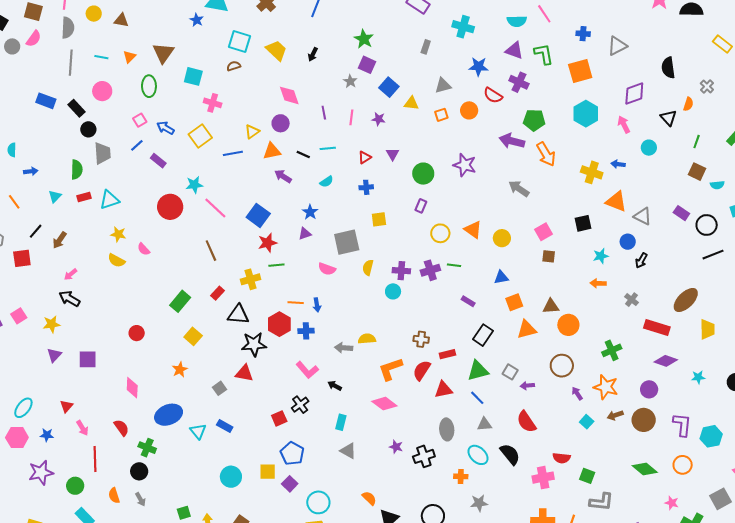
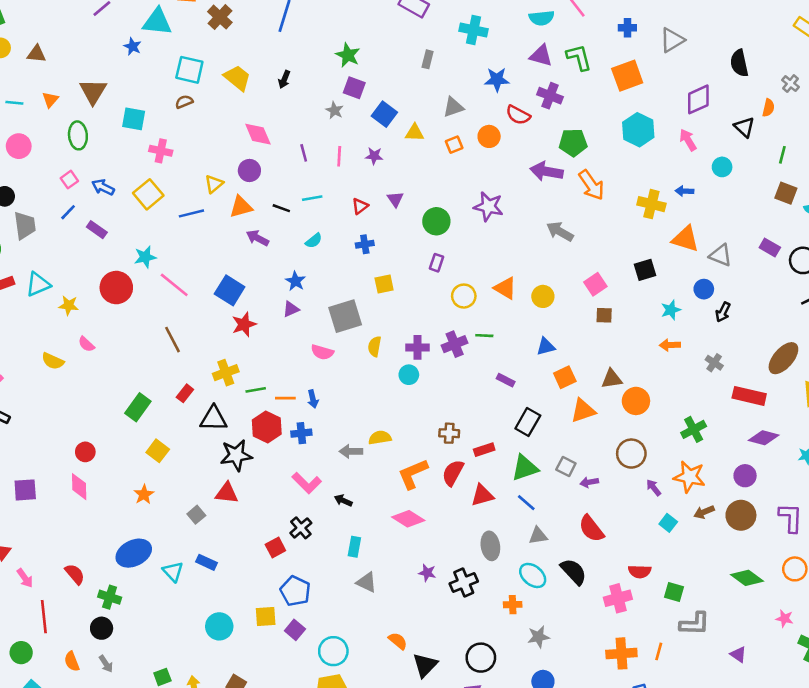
yellow star: (118, 234) -> (69, 305), moved
green line: (276, 265) -> (256, 390), moved
pink diamond: (132, 388) -> (79, 487), moved

